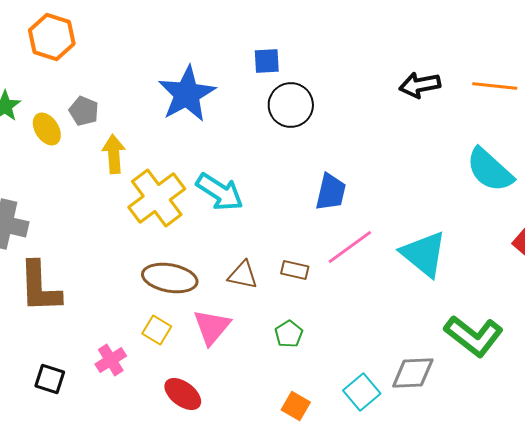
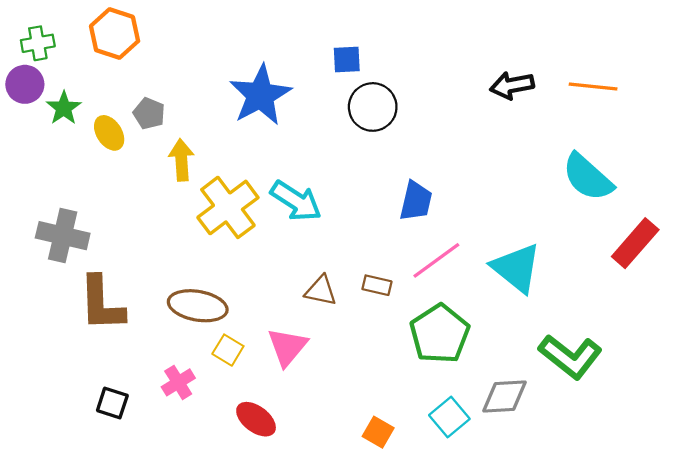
brown ellipse: (170, 278) -> (198, 306), moved
green pentagon: (289, 334) -> (440, 334), moved, size x2.0

